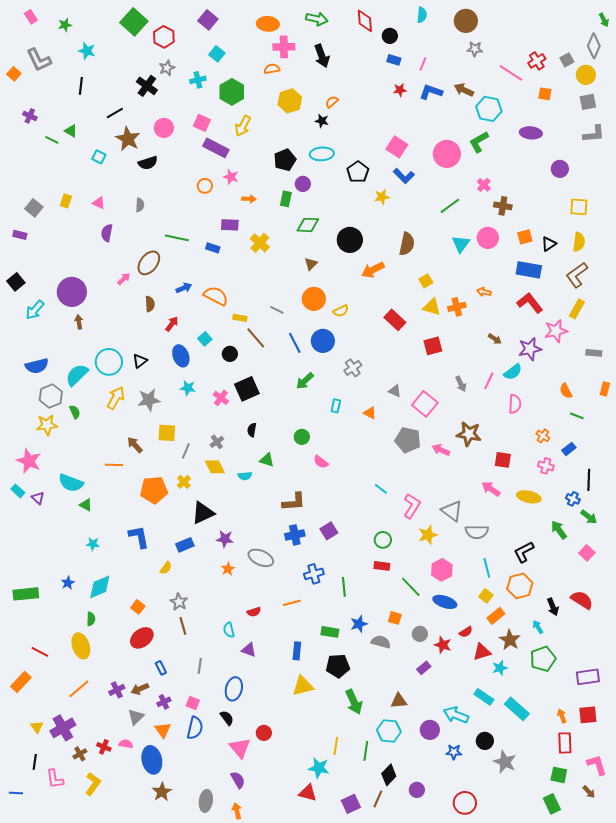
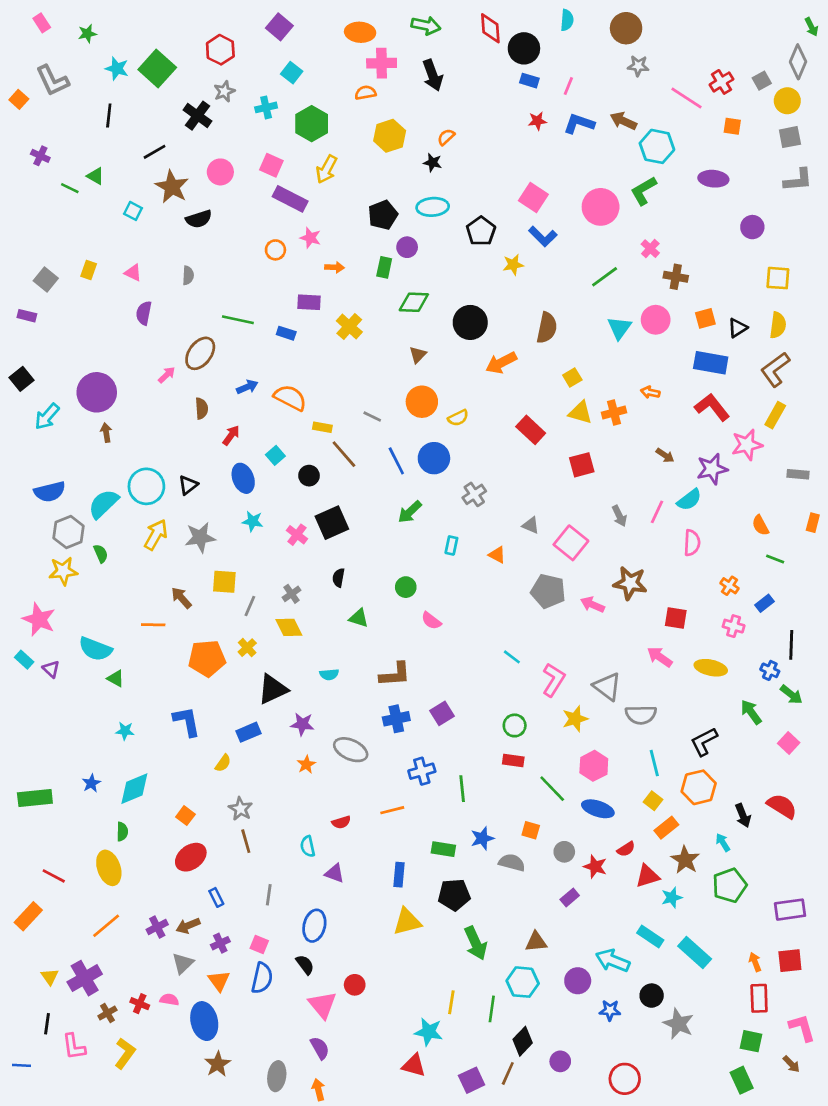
green square: (134, 22) -> (157, 69), moved
black circle: (390, 36) -> (524, 48), size x1.5
cyan semicircle: (245, 476) -> (329, 674), moved

